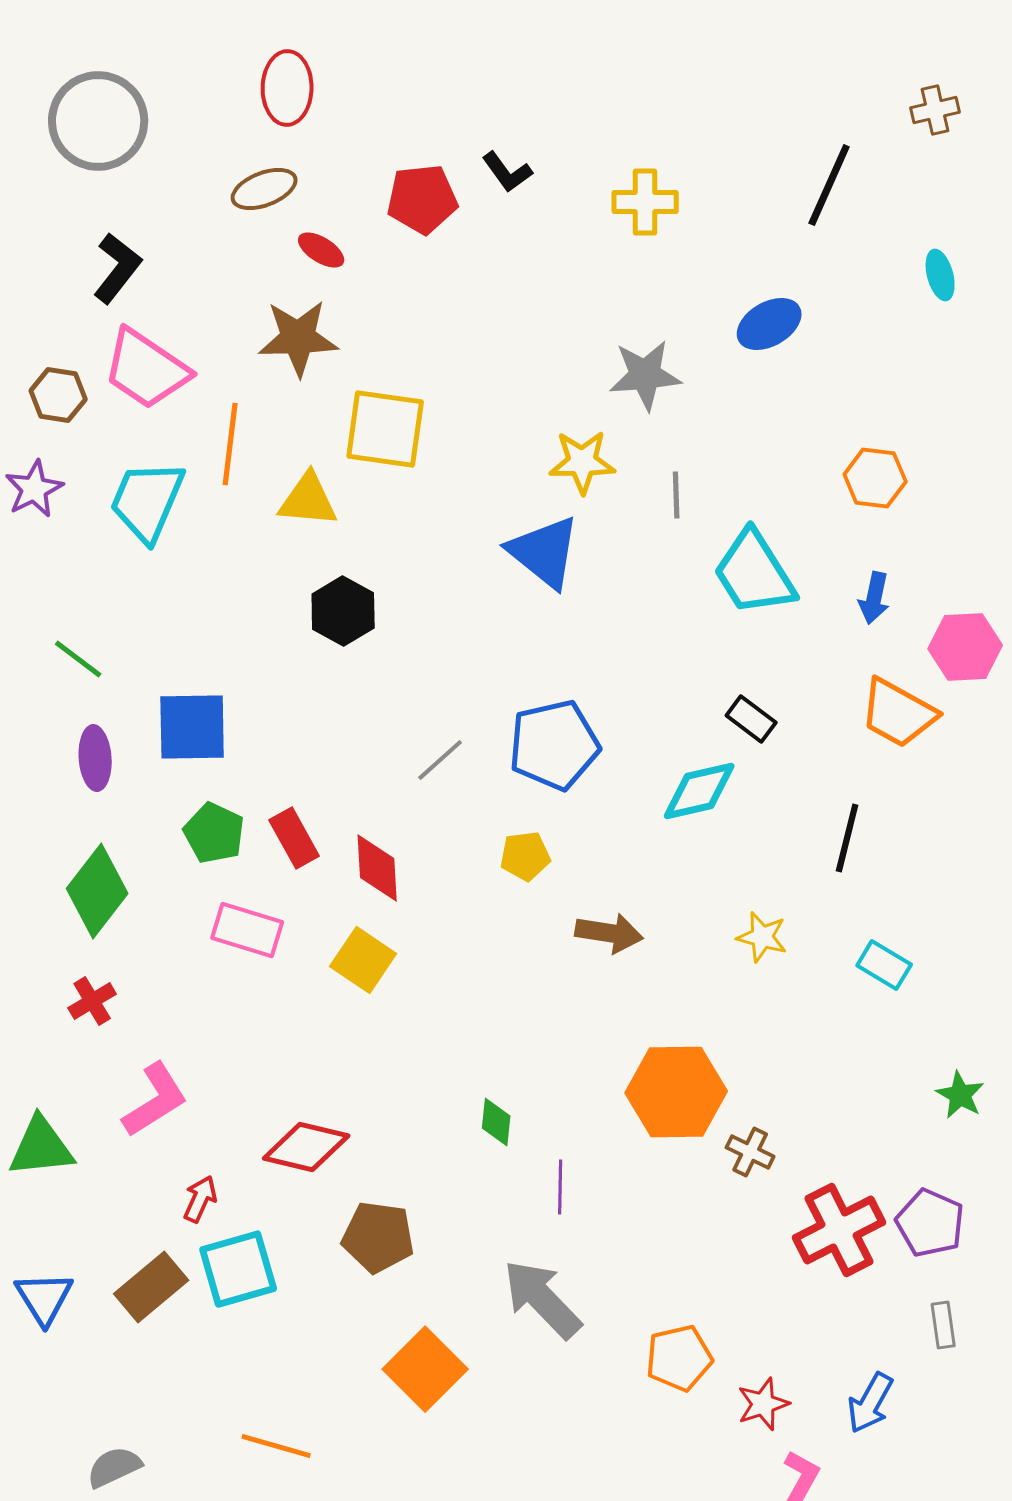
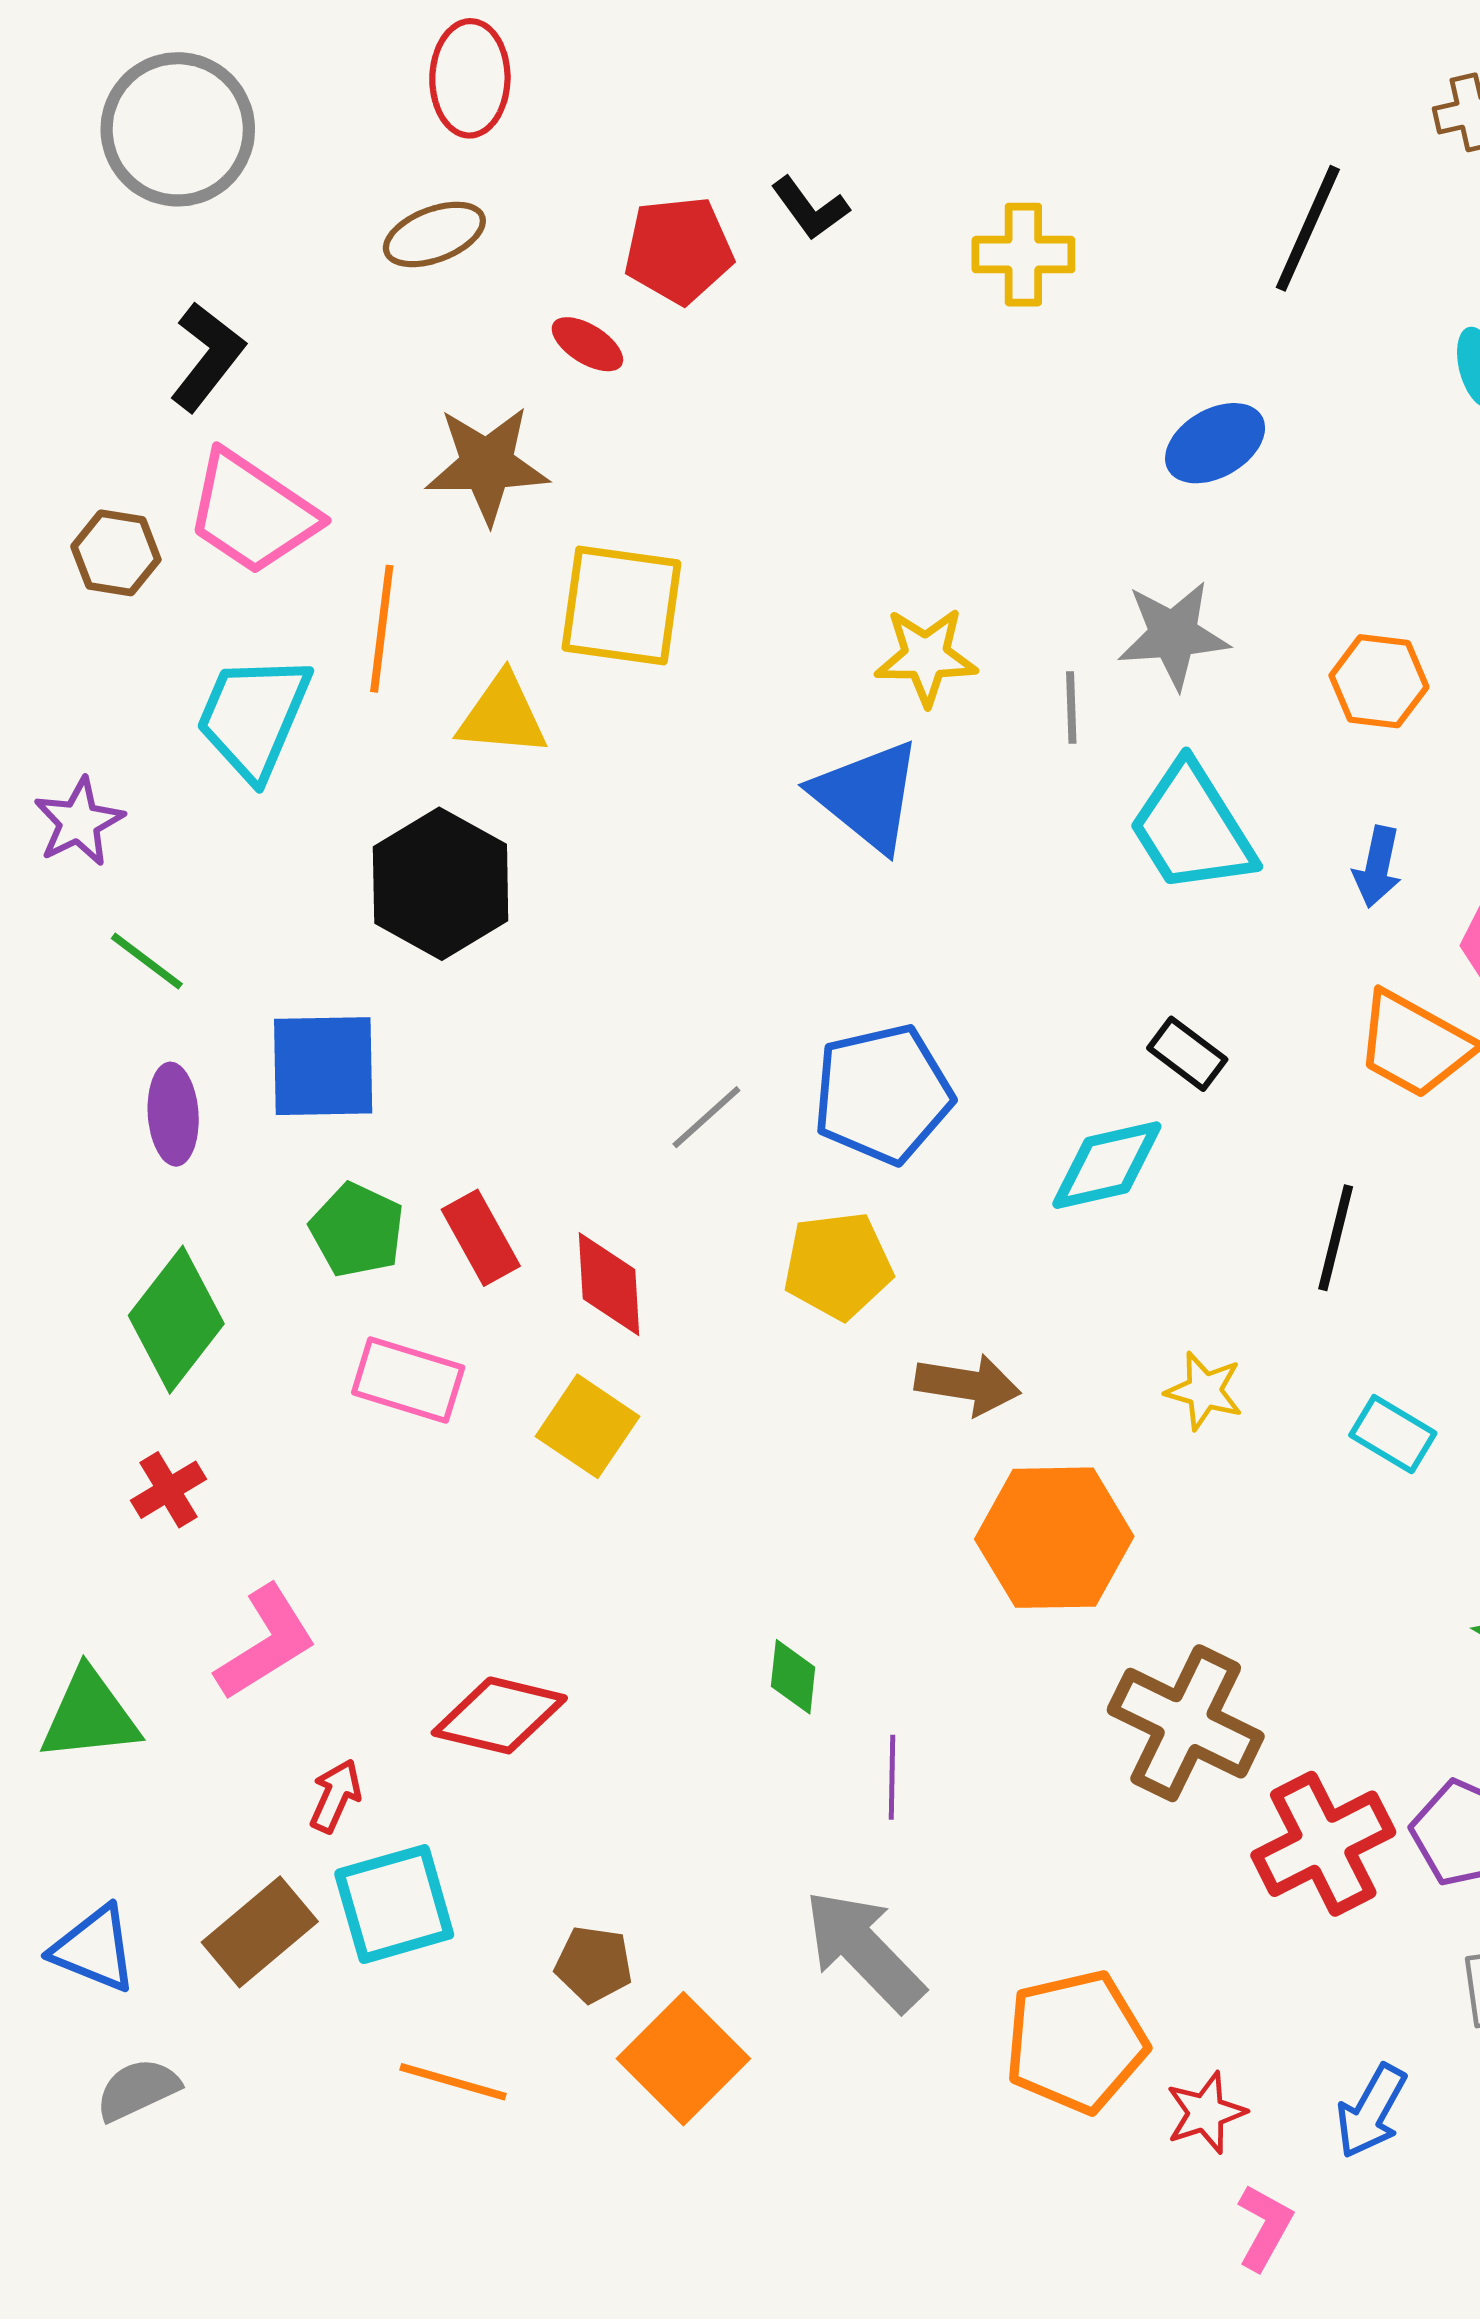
red ellipse: (321, 250) -> (587, 344), moved
gray star: (645, 375) -> (1173, 635), moved
purple star: (34, 489) -> (79, 822), moved
black hexagon: (343, 611) -> (441, 884), moved, size x1.4
yellow pentagon: (525, 856) -> (838, 1266), size x1.4
orange hexagon: (676, 1092) -> (1054, 1538), moved
brown cross: (750, 1152) -> (1186, 1723), size x2.0
brown pentagon: (378, 1237) -> (594, 1964), moved, size x0.7
blue triangle: (44, 1298) -> (94, 1949), turned -36
orange pentagon: (679, 1358) -> (1076, 2042), size x1.4
orange line: (276, 1446) -> (453, 2082), moved
gray semicircle: (114, 1467) -> (138, 2090), moved

